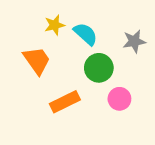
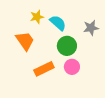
pink circle: (119, 99) -> (72, 67), moved

